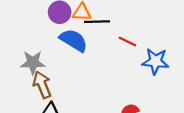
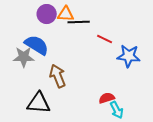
blue semicircle: (74, 40) -> (37, 45), moved
brown arrow: (42, 85) -> (58, 76), moved

